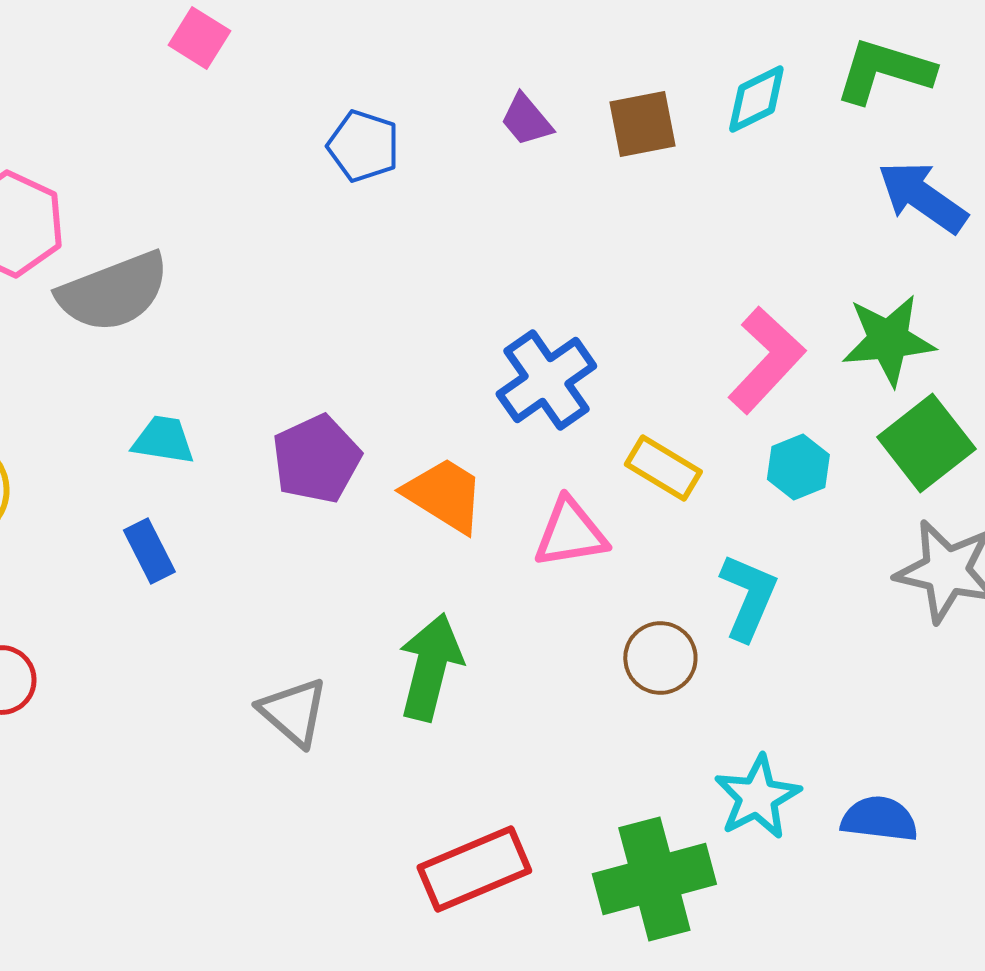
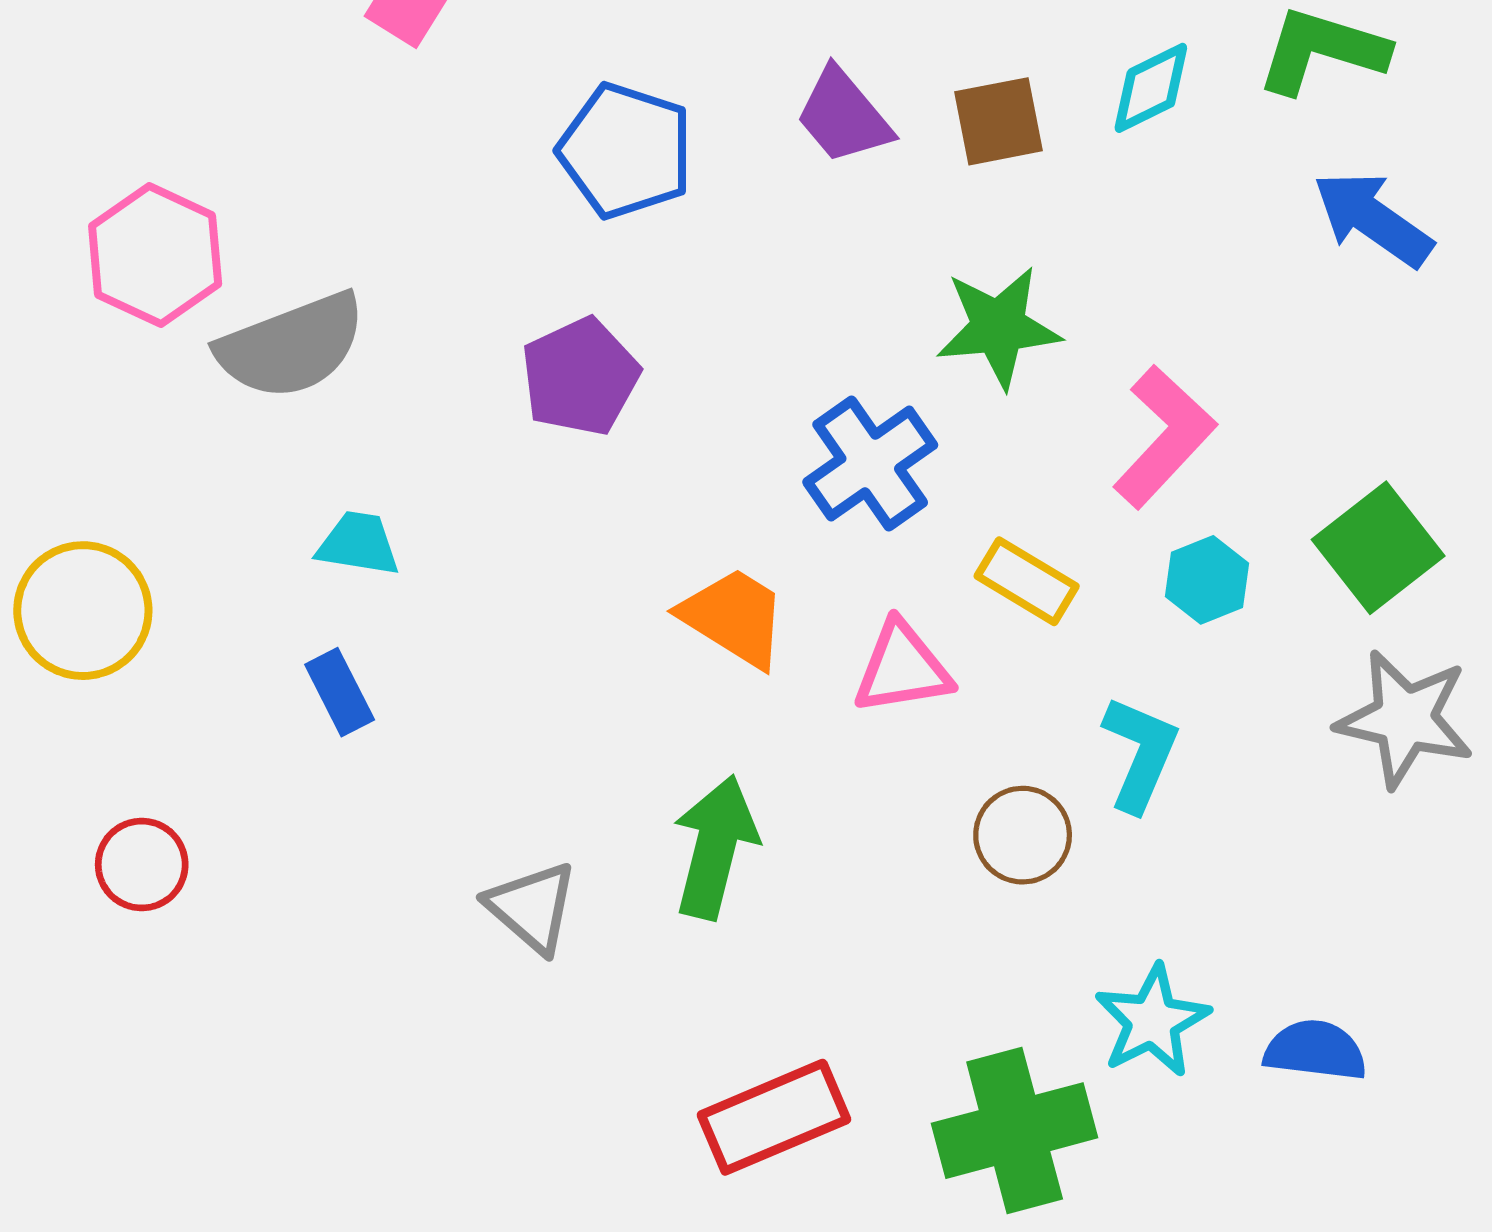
purple trapezoid: (526, 120) -> (843, 116), size x1.4
blue pentagon: (363, 146) -> (626, 151), size x1.4
green star: (888, 340) -> (999, 327), moved
purple pentagon: (316, 459) -> (580, 377), moved

